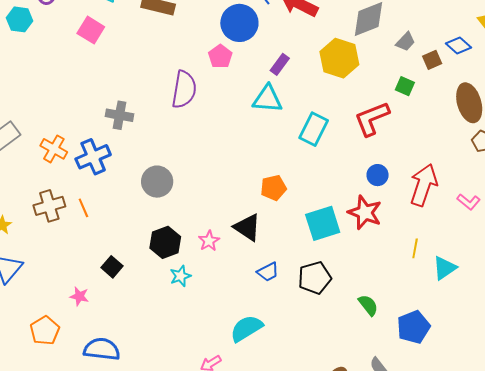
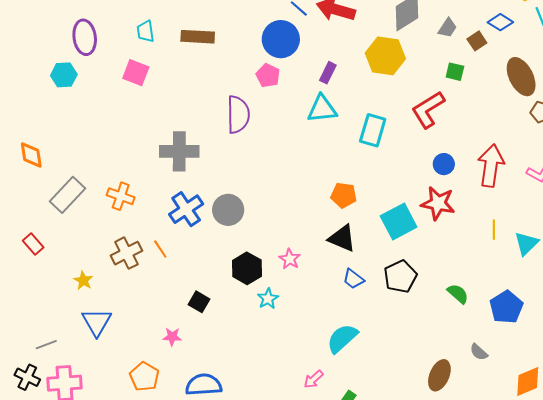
gray cross: (120, 115) -> (179, 151), size x1.4
blue cross: (93, 157) -> (186, 209), moved
orange pentagon: (273, 188) -> (344, 195), turned 30
black triangle: (247, 227) -> (342, 238), moved
blue trapezoid: (268, 272) -> (353, 279), turned 75

